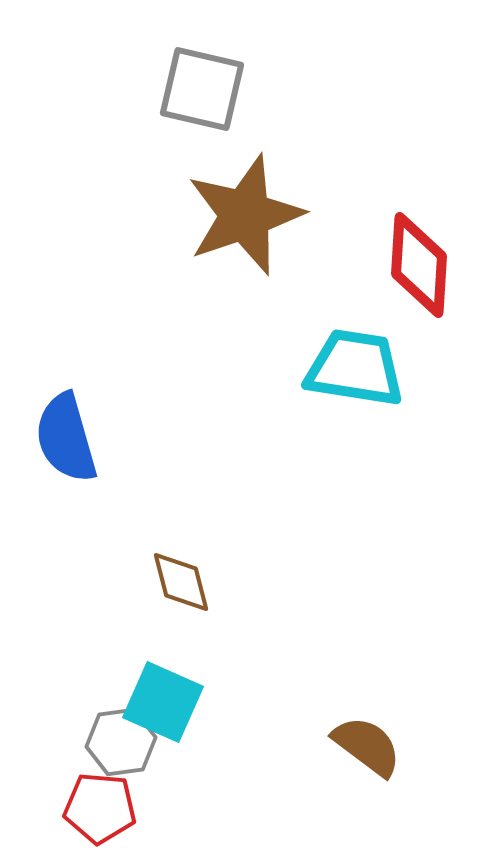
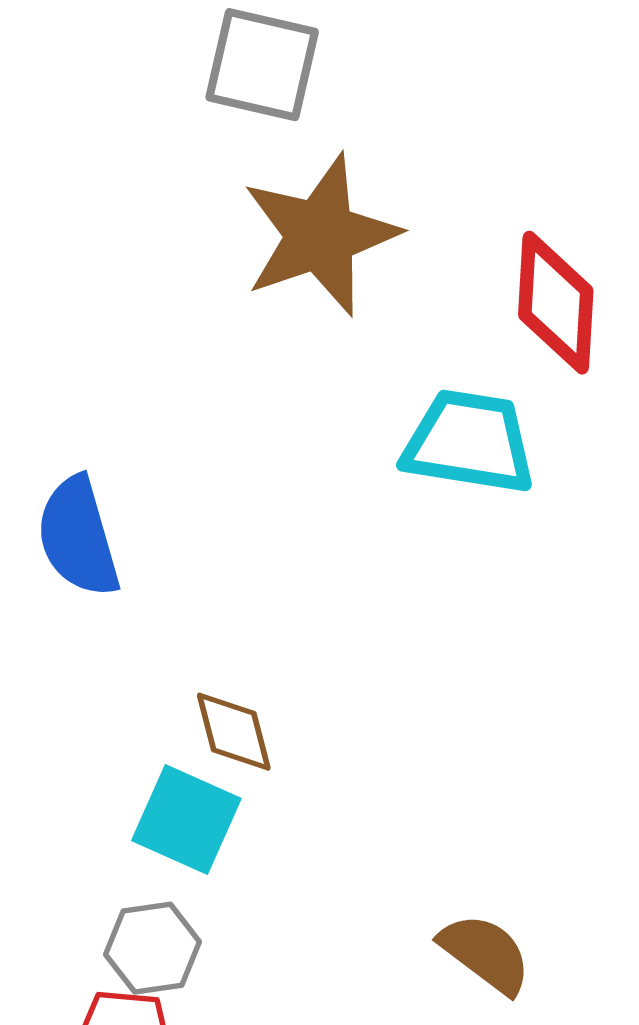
cyan square: (163, 702) -> (186, 820), moved

